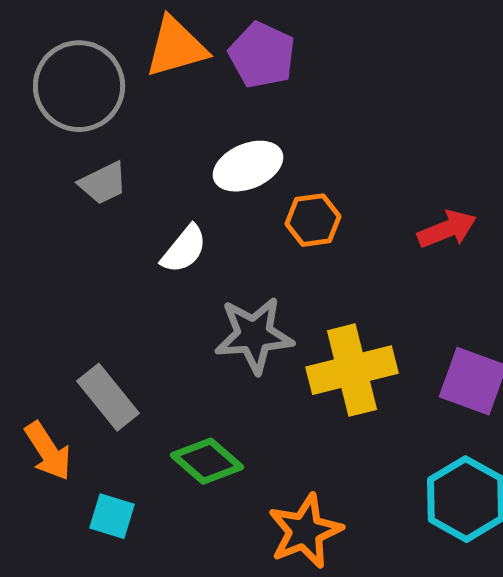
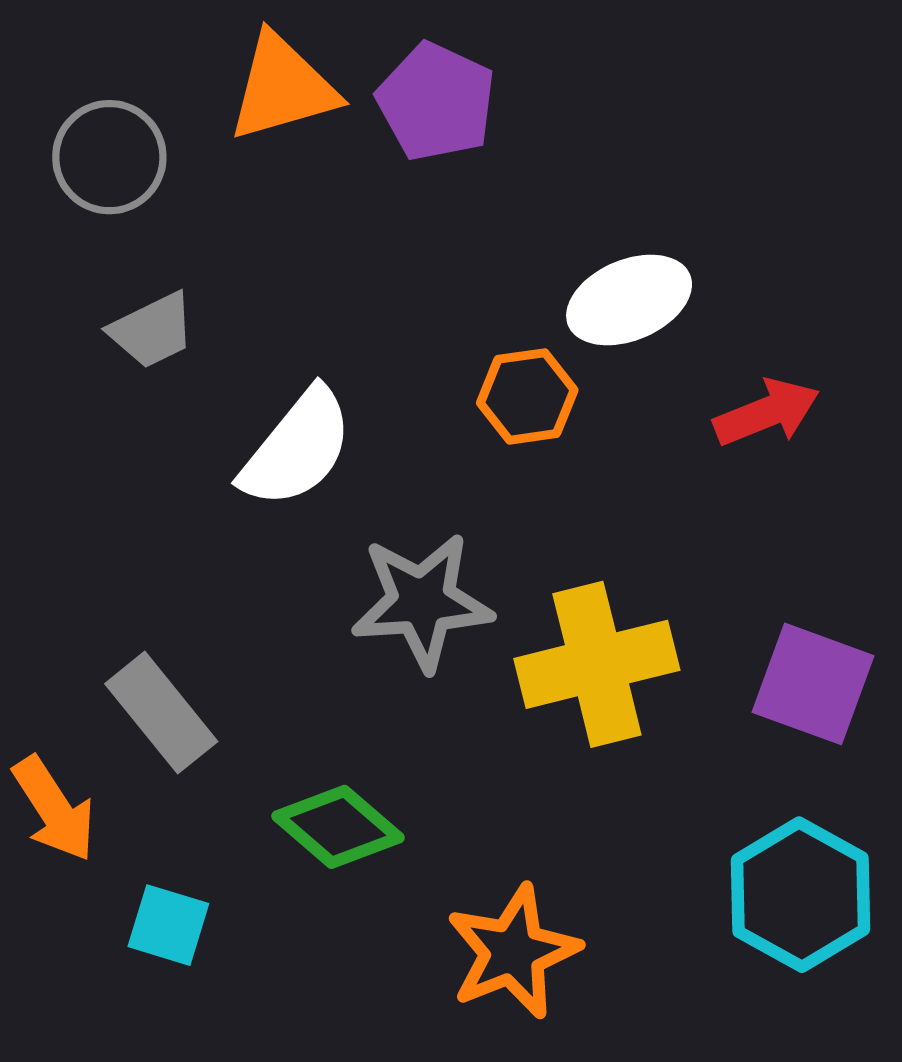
gray circle: (79, 86) -> (109, 157), size x0.7
white ellipse: (248, 166) -> (629, 300), moved
white semicircle: (184, 249) -> (297, 448), size x1.4

